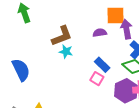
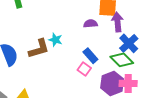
brown L-shape: (62, 36) -> (39, 49), moved

